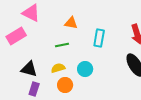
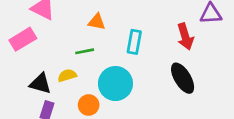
yellow semicircle: (58, 68) -> (67, 75), moved
cyan circle: (85, 69) -> (115, 84), size x1.6

